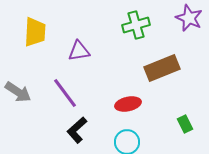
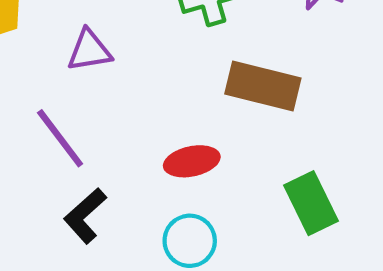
brown rectangle: (162, 68) -> (263, 86), turned 36
green rectangle: (185, 124) -> (311, 203), size x1.6

